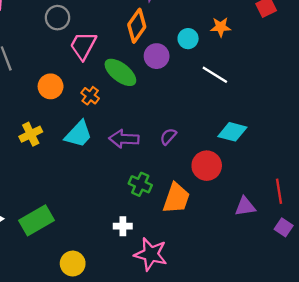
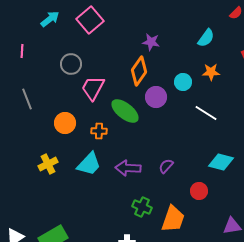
orange cross: (90, 96) -> (99, 131), turned -35
red circle: (207, 166) -> (199, 191), size x0.7

